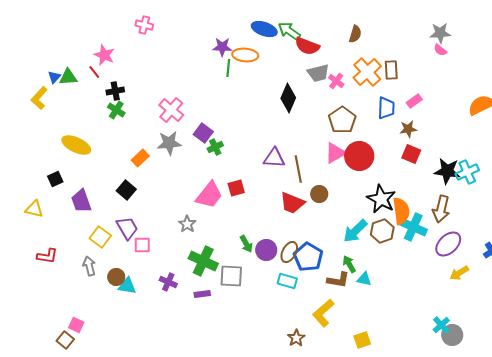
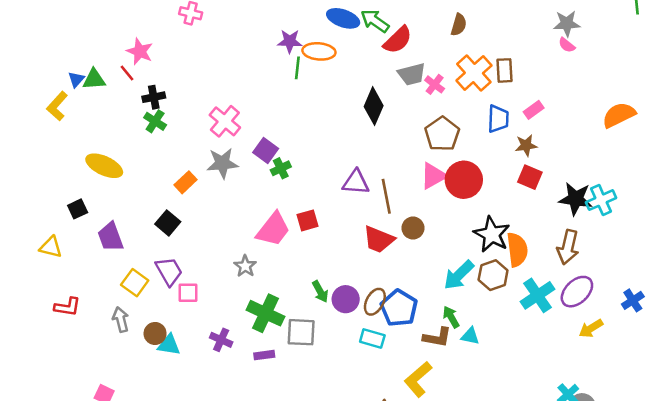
red semicircle: (307, 46) -> (398, 40), turned -65
cyan cross: (413, 227) -> (538, 295), moved, turned 32

